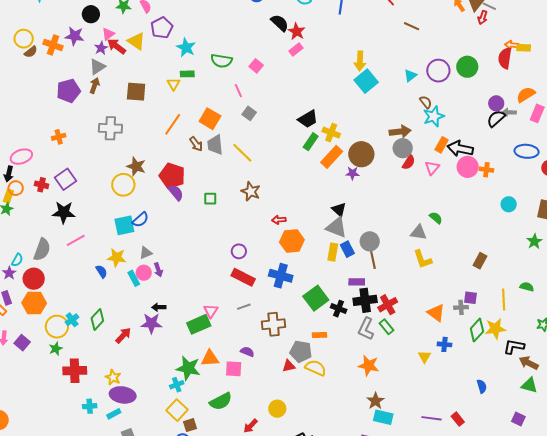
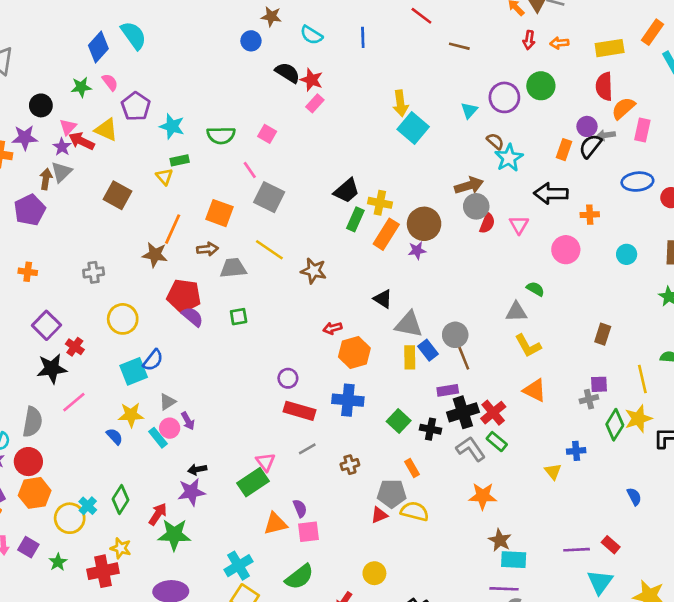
red arrow: (483, 17) -> (529, 40), moved
orange arrow: (512, 45) -> (559, 43), moved
yellow rectangle: (524, 48) -> (610, 48), size x1.5
red semicircle: (505, 58) -> (604, 86), moved
brown arrow: (95, 85) -> (46, 179), moved
brown square: (136, 92) -> (117, 195), turned 35
gray square: (249, 113) -> (269, 197), size x1.6
gray cross: (110, 128) -> (94, 272), moved, size x0.7
orange cross: (59, 137) -> (28, 272), turned 32
brown arrow: (196, 144) -> (207, 249), turned -49
gray trapezoid: (215, 145) -> (233, 268), moved, turned 100
orange rectangle: (442, 145) -> (564, 150), moved
brown star: (136, 166) -> (155, 255), moved
pink circle: (468, 167) -> (566, 250), moved
red cross: (41, 185) -> (75, 347), moved, turned 32
brown star: (251, 191) -> (314, 271), moved
black triangle: (339, 210) -> (383, 299), moved
green square: (316, 298) -> (399, 421), size x0.7
orange triangle: (436, 313) -> (535, 390), moved
brown cross: (274, 324) -> (350, 465), size x0.6
gray L-shape: (366, 329) -> (471, 449), turned 130
orange rectangle: (319, 335) -> (412, 468), turned 72
green star: (56, 349) -> (58, 562), moved
purple semicircle: (247, 352) -> (300, 508), moved, turned 56
green star: (188, 368) -> (174, 535), moved
yellow star: (113, 377) -> (121, 548), moved
cyan cross: (177, 385) -> (238, 566), size x1.5

